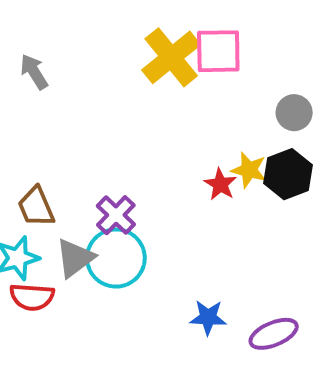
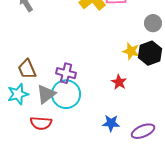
red star: (220, 184) -> (119, 82), moved
purple cross: (116, 215) -> (66, 73), turned -30
red semicircle: (32, 297) -> (41, 123), moved

